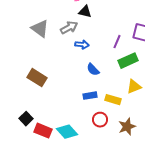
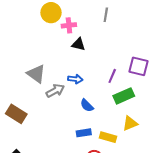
gray arrow: (69, 28) -> (55, 91), moved
gray triangle: (40, 29) -> (36, 74), moved
brown rectangle: (37, 78) -> (16, 114), moved

